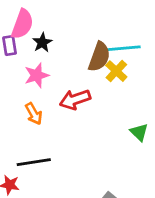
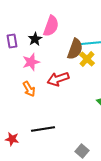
pink semicircle: (22, 24) -> (51, 26), moved
black line: (34, 162) -> (43, 129), moved

